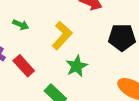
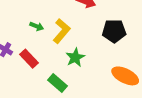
green arrow: (21, 25) -> (37, 26), moved

